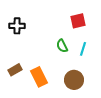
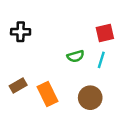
red square: (78, 21) -> (105, 33), moved
green semicircle: (62, 46) -> (76, 56), turned -80

